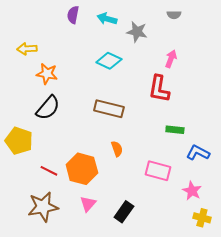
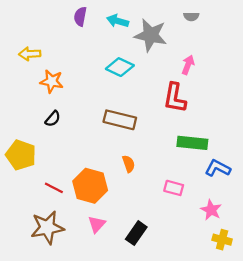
gray star: (137, 32) -> (151, 35), size x1.4
black semicircle: (48, 108) -> (53, 119), size x0.6
green rectangle: (175, 130) -> (192, 143), size x1.5
pink rectangle: (158, 171) -> (174, 188), size x0.7

